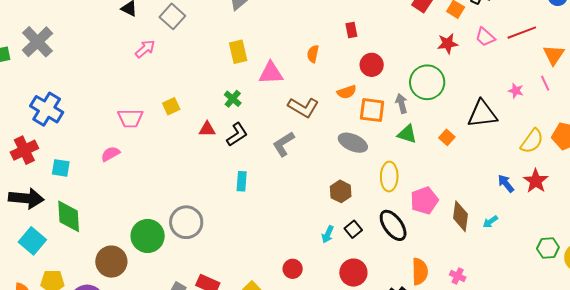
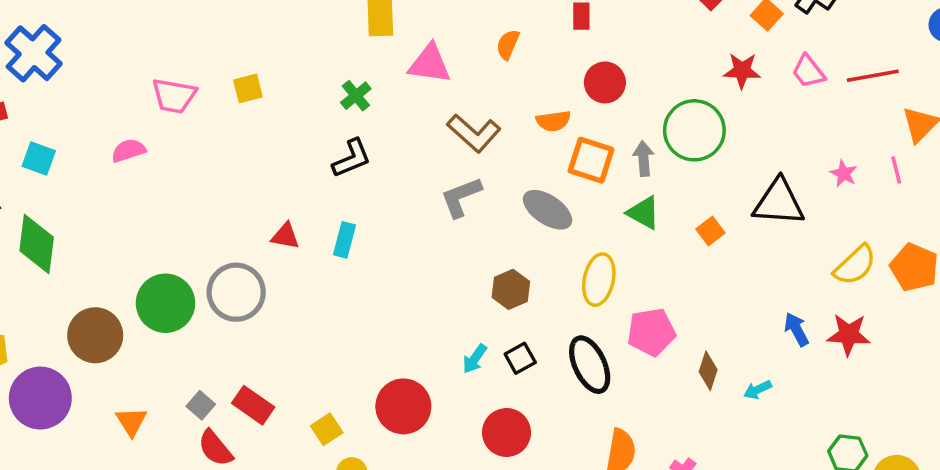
red triangle: (207, 129) -> (285, 236), moved
gray L-shape: (284, 144) -> (461, 197), moved
red star: (536, 181) -> (849, 335), turned 30
brown diamond: (460, 216) -> (708, 371), size x0.7
red circle: (293, 269) -> (403, 406), size x1.6

